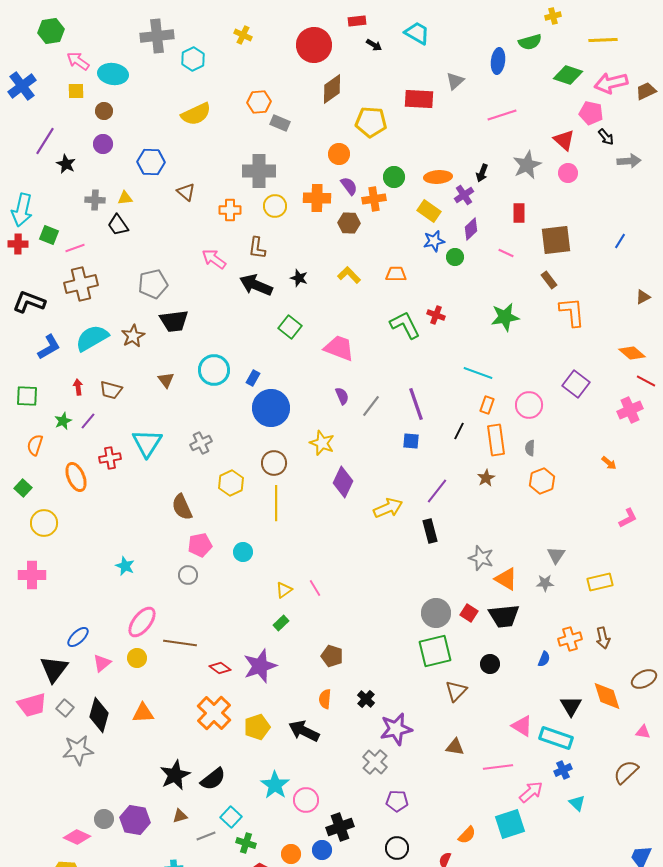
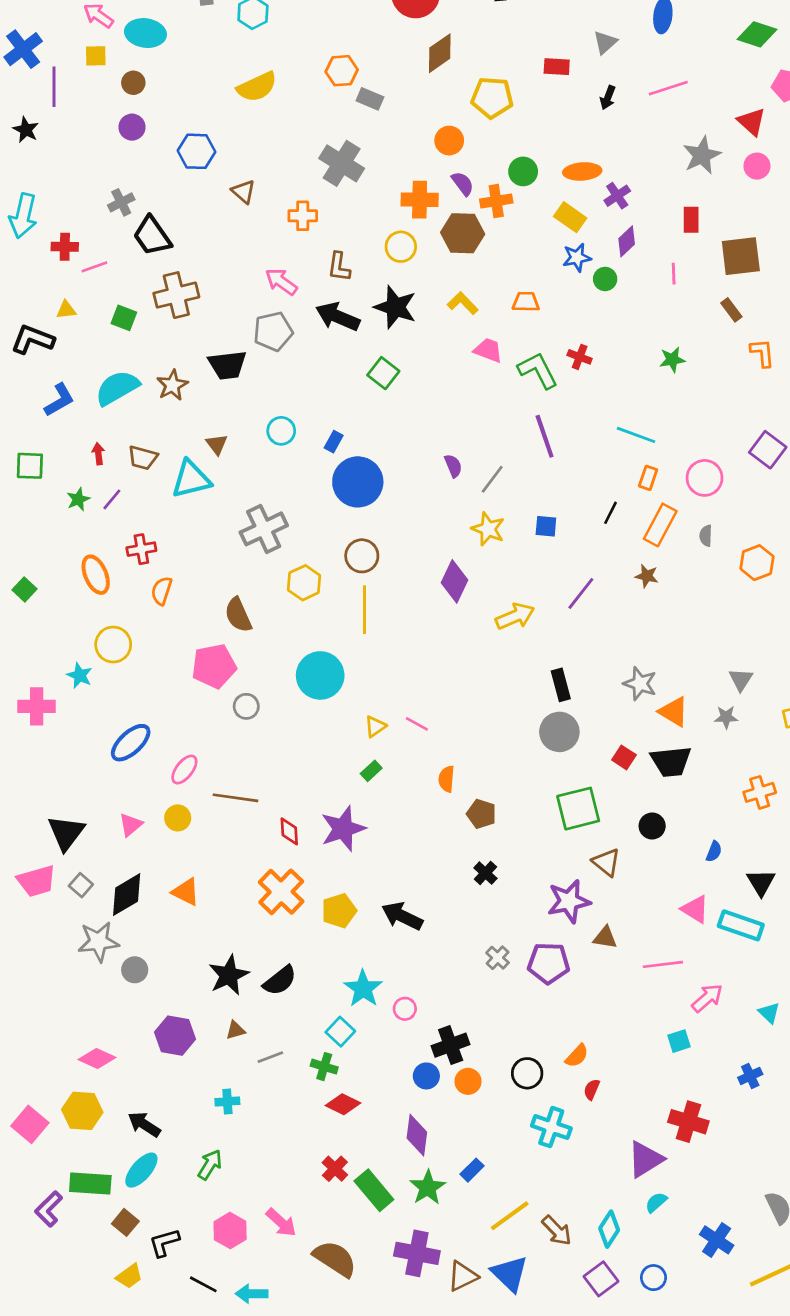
red rectangle: (419, 99) -> (557, 67), size x0.7
purple line: (45, 141) -> (54, 87), moved, turned -32
black star: (66, 164) -> (26, 130), moved
gray cross: (259, 171) -> (342, 163), turned 32
black arrow: (482, 173) -> (608, 98), moved
yellow triangle: (125, 198) -> (66, 310), moved
gray cross: (95, 200) -> (121, 202), turned -30
yellow circle: (275, 206) -> (401, 247), moved
brown hexagon: (349, 223) -> (463, 233), size x1.4
black trapezoid: (118, 225) -> (152, 236), size x1.4
green square: (49, 235) -> (124, 318), moved
red cross: (18, 244) -> (65, 247), moved
pink line: (506, 253) -> (674, 274), turned 63
black star: (299, 278) -> (395, 307), size x1.8
brown cross: (81, 284) -> (176, 295), moved
gray pentagon: (153, 284) -> (273, 331), moved
orange L-shape: (572, 312) -> (762, 353), size x0.7
green star: (505, 317) -> (672, 360), size x0.7
pink trapezoid: (339, 348) -> (488, 350), moved, size x0.7
cyan circle: (214, 370) -> (281, 431), size x0.7
purple line: (416, 404) -> (545, 436), moved
orange rectangle: (496, 440) -> (660, 525), turned 36
cyan triangle: (147, 443) -> (191, 479), moved, turned 44
gray cross: (201, 443) -> (264, 529), size x1.6
yellow star: (322, 443) -> (488, 529), moved
orange semicircle: (35, 445) -> (162, 591), moved
brown star: (486, 478) -> (647, 576), turned -30
orange hexagon: (542, 481) -> (757, 563), moved
yellow circle: (44, 523) -> (113, 645), moved
black rectangle: (430, 531) -> (561, 685), moved
pink pentagon: (200, 545) -> (214, 666), moved, size x1.4
cyan circle: (243, 552) -> (320, 675), size x1.8
cyan star: (125, 566) -> (80, 675), moved
pink line: (315, 588) -> (417, 724), turned -30
gray circle: (436, 613) -> (559, 732), moved
pink ellipse: (142, 622) -> (184, 770), size x0.7
blue ellipse: (78, 637) -> (131, 743), moved, size x1.4
brown pentagon: (332, 656) -> (481, 814), moved
blue semicircle: (544, 659) -> (714, 852), moved
red diamond: (220, 668) -> (289, 831), turned 50
brown triangle: (456, 691) -> (606, 862), turned -35
orange semicircle: (325, 699) -> (446, 779), moved
orange triangle: (143, 713) -> (186, 892), turned 30
black diamond: (99, 715) -> (127, 895), turned 44
purple star: (396, 729) -> (569, 901), moved
gray cross: (375, 762) -> (498, 958), size x0.7
blue cross: (563, 770) -> (750, 1076), moved
pink circle: (306, 800) -> (405, 1009), size x0.7
purple pentagon: (397, 801) -> (549, 963), moved, size x1.4
cyan square: (231, 817) -> (340, 1032), moved
gray circle: (104, 819) -> (135, 970), moved
cyan square: (510, 824) -> (679, 1041), size x0.6
orange semicircle: (467, 835) -> (577, 1056), moved
orange circle: (291, 854) -> (468, 1081), moved

